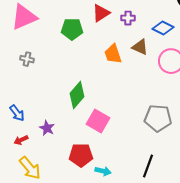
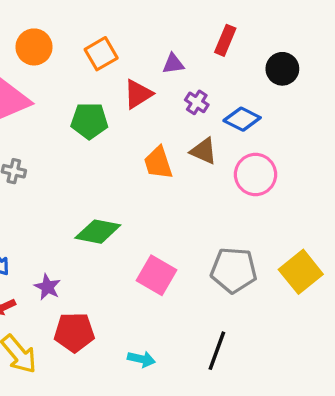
purple cross: (128, 18) -> (197, 102), moved, turned 32
green diamond: (77, 95) -> (98, 232), turned 60
pink square: (98, 121) -> (156, 275), moved
red pentagon: (81, 155) -> (74, 332), moved

